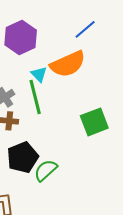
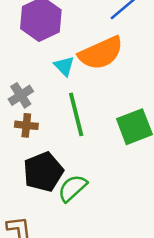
green line: (35, 97) -> (76, 114), moved

